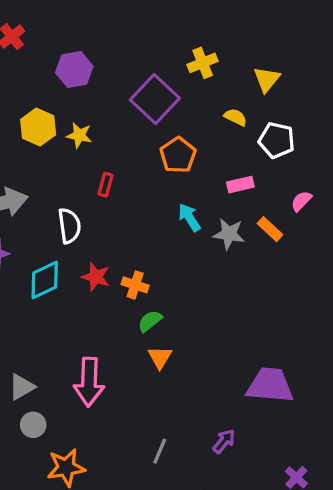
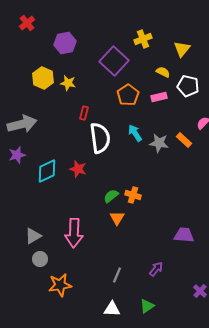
pink rectangle: (240, 185) -> (159, 97), moved
white semicircle: (69, 226) -> (100, 138), moved, size x1.4
orange cross: (135, 285) -> (133, 195), moved
purple trapezoid: (270, 385) -> (184, 235), size x0.7

